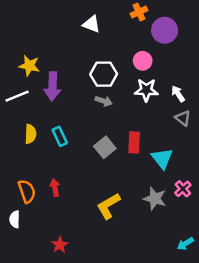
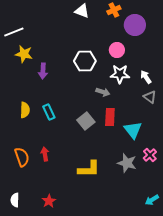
white triangle: (91, 24) -> (82, 11), moved
purple arrow: (52, 86) -> (43, 71), size x0.7
white line: (17, 96) -> (14, 32), moved
gray arrow: (104, 101) -> (103, 92), moved
yellow L-shape: (109, 206) -> (89, 169), turned -150
white semicircle: (15, 219) -> (15, 200), moved

